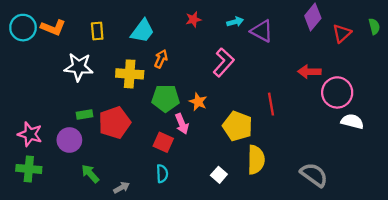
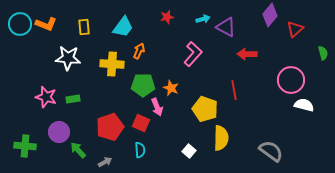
green semicircle: (374, 26) -> (323, 53), moved
red arrow: (309, 72) -> (247, 54), moved
red pentagon: (115, 123) -> (110, 127), moved
pink star: (30, 134) -> (46, 97), moved
purple circle: (69, 140) -> (59, 132), moved

